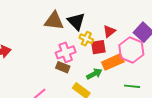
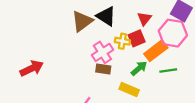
brown triangle: (54, 21) -> (82, 21), turned -30
yellow cross: (86, 39) -> (122, 41), moved
green line: (132, 86) -> (168, 70), moved

